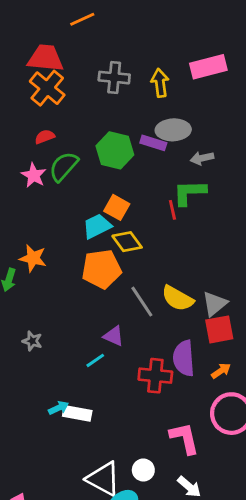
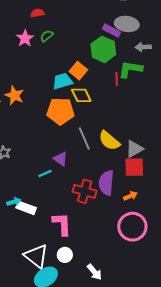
green hexagon: (115, 150) -> (103, 49), moved
green semicircle: (64, 167) -> (47, 36), size x0.6
pink L-shape: (184, 438) -> (62, 224), moved

